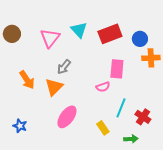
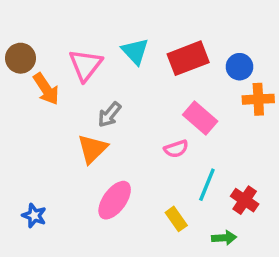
pink rectangle: (117, 69) -> (200, 118), turned -54
orange arrow: (27, 80) -> (46, 89), moved

